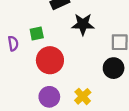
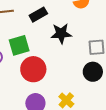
green square: (37, 33) -> (19, 45), size x1.5

